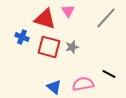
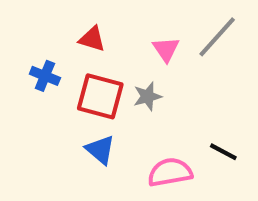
pink triangle: (68, 11) -> (166, 49), moved
red triangle: (45, 19) -> (92, 39), size x0.6
blue triangle: (54, 87) -> (100, 150), moved

